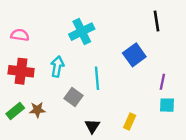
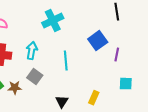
purple line: (162, 82) -> (117, 55), moved
gray square: (74, 97) -> (35, 77), moved

